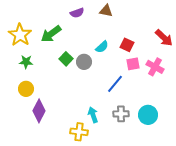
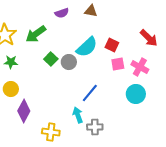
cyan semicircle: (102, 47) -> (87, 47), size x1.6
blue line: (115, 84) -> (90, 93), moved
gray cross: (121, 114) -> (95, 127), moved
cyan circle: (148, 115) -> (136, 94), moved
yellow cross: (79, 132) -> (51, 132), moved

